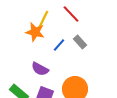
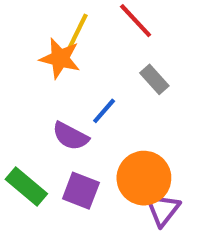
blue line: (59, 45) -> (104, 111), moved

